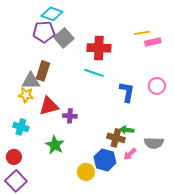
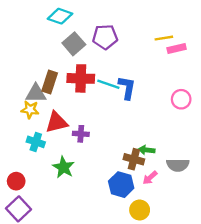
purple pentagon: (44, 32) -> (105, 37), moved
red cross: (99, 48) -> (81, 78), moved
blue L-shape: (127, 92) -> (127, 88), moved
cyan cross: (21, 127) -> (36, 142), moved
yellow circle: (86, 172) -> (140, 210), moved

